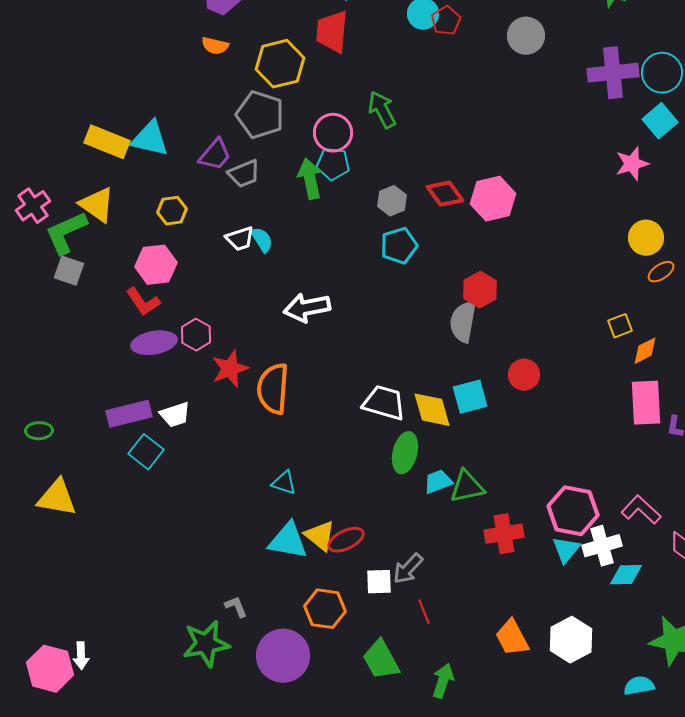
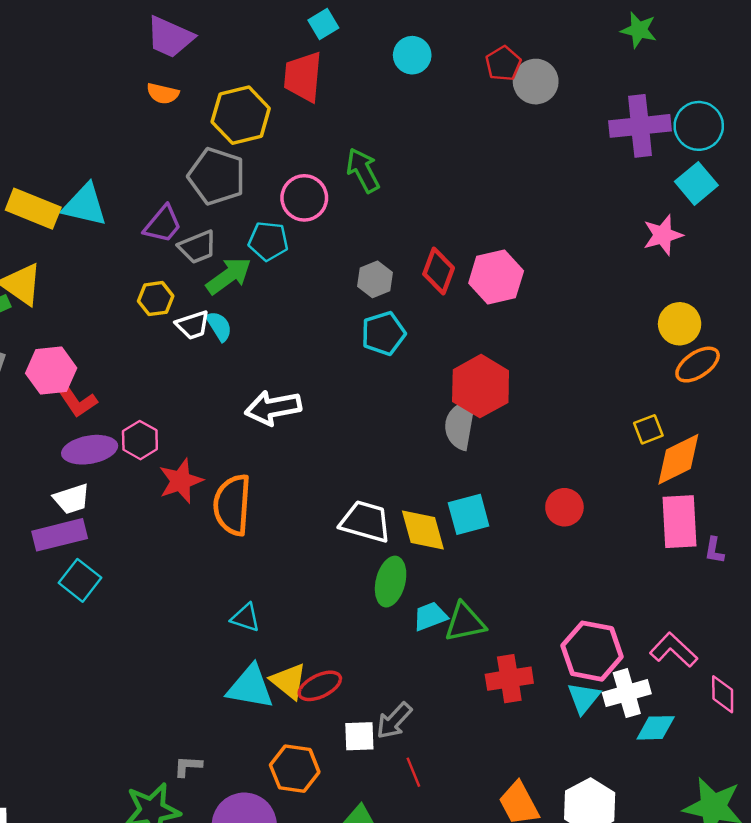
red pentagon: (446, 21) -> (503, 64), moved
cyan pentagon: (333, 164) -> (268, 241), moved
green arrow: (310, 179) -> (229, 276), moved, turned 66
red diamond: (445, 194) -> (439, 271), turned 57
yellow hexagon: (172, 211) -> (156, 299), moved
pink hexagon: (156, 265) -> (51, 371), moved
orange ellipse: (661, 272) -> (698, 365), size x1.4
red hexagon: (480, 290) -> (481, 386), size x1.4
orange diamond: (645, 351) -> (678, 459), size x1.6
red circle: (524, 375) -> (564, 507), moved
white trapezoid: (175, 415) -> (72, 499), moved
gray L-shape: (236, 607) -> (188, 766), turned -65

